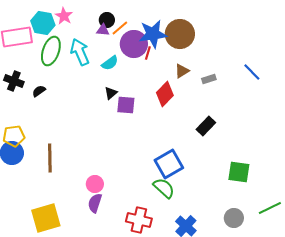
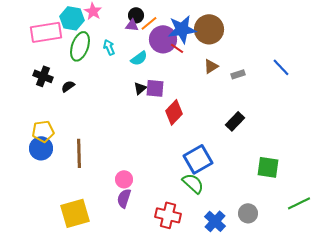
cyan arrow: (80, 52) -> (109, 47), size x0.6
red line: (148, 53) -> (177, 48), turned -72
red diamond: (165, 94) -> (174, 112), moved
purple square: (126, 105) -> (155, 88), moved
gray circle: (234, 218) -> (248, 213), moved

